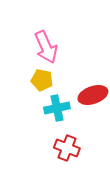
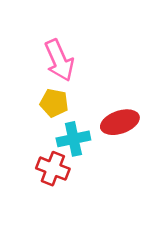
red cross: (67, 148) -> (53, 169), moved

